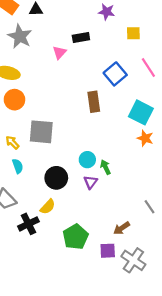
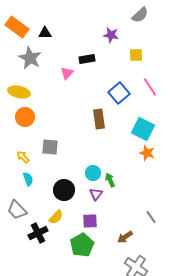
gray square: (41, 132) -> (50, 147), size x0.7
purple square: (108, 251) -> (90, 221), moved

